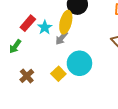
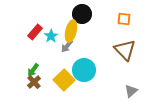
green arrow: (15, 46) -> (33, 70), moved
yellow square: (58, 74) -> (64, 80), size x1.5

